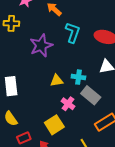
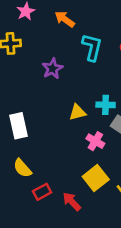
purple star: (41, 46) -> (52, 69), size x0.7
yellow square: (54, 125) -> (96, 178), moved

